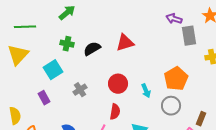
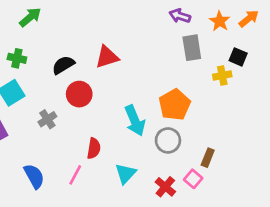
purple arrow: (174, 19) -> (180, 16), moved
green cross: (67, 44) -> (17, 58), moved
red circle: (118, 84) -> (79, 94), moved
cyan arrow: (146, 91) -> (135, 121), size x1.6

